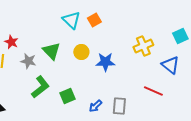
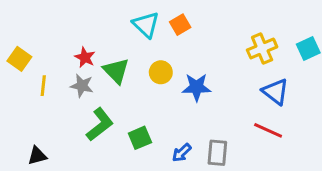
red star: (11, 42) -> (85, 57), moved
yellow cross: (143, 46) -> (262, 48), moved
blue triangle: (170, 65) -> (275, 92), moved

